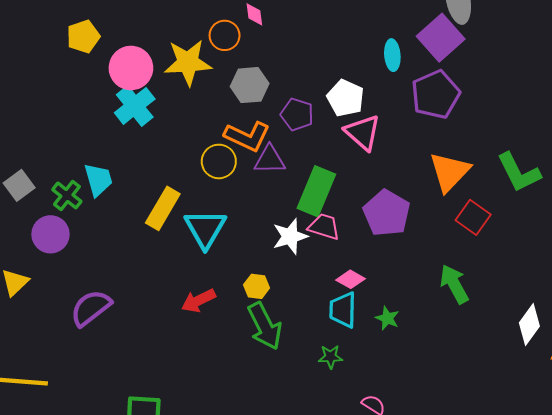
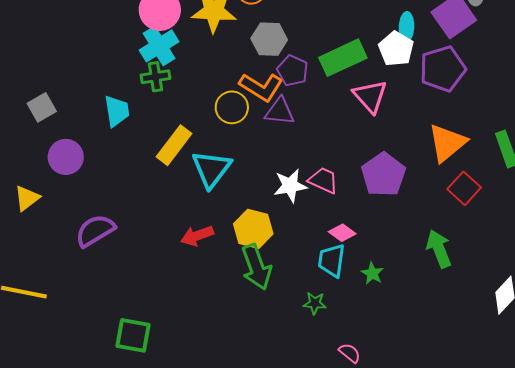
white pentagon: (346, 98) -> (396, 49), moved
purple pentagon: (297, 114) -> (293, 71), moved
green rectangle: (316, 191) -> (343, 58), moved, turned 36
green cross: (67, 195) -> (155, 77), moved, turned 36
yellow hexagon: (257, 286) -> (253, 229), size x1.6

